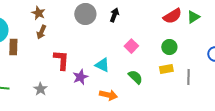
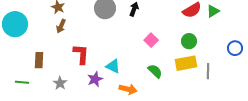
brown rectangle: (13, 47) -> (39, 60), moved
cyan triangle: (102, 65) -> (113, 66), moved
yellow rectangle: (166, 69) -> (186, 63), size x1.5
purple star: (80, 77) -> (95, 79), moved

